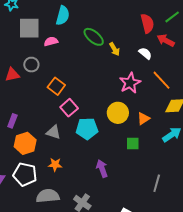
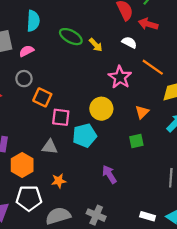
gray circle: (31, 65) -> (24, 79), moved
pink square: (69, 108) -> (61, 117), turned -30
yellow circle: (118, 113) -> (101, 109), moved

